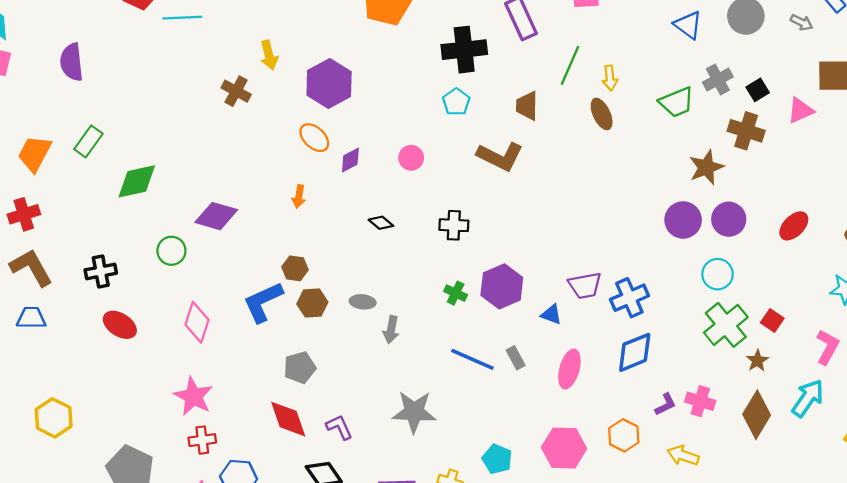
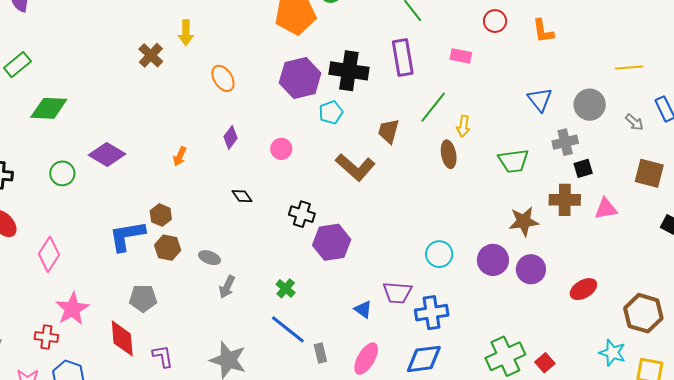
gray cross: (718, 80) -> (565, 142), moved
purple hexagon: (329, 83) -> (300, 78), moved
pink triangle: (800, 110) -> (606, 209), moved
brown cross: (746, 131) -> (565, 200), turned -32
orange ellipse: (314, 138) -> (223, 78), moved
purple diamond: (350, 160) -> (230, 137), turned -40
cyan circle: (718, 274) -> (439, 254), moved
purple hexagon: (502, 286) -> (332, 242), moved
green cross: (456, 293) -> (286, 288), moved
pink diamond: (197, 322) -> (49, 254), moved
gray rectangle: (516, 358) -> (320, 353), moved
pink star: (193, 396) -> (72, 309), moved

